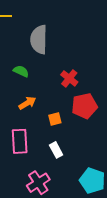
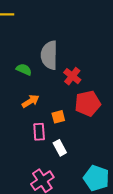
gray semicircle: (39, 40) -> (49, 55), moved
pink rectangle: (20, 141) -> (39, 132), moved, size x0.7

